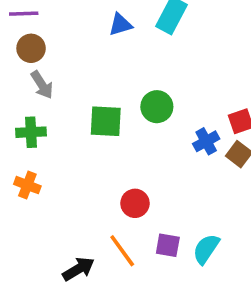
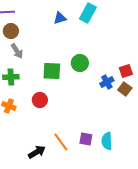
red circle: (135, 203) -> (40, 100), moved
cyan semicircle: (206, 249) -> (107, 141), turned -36

